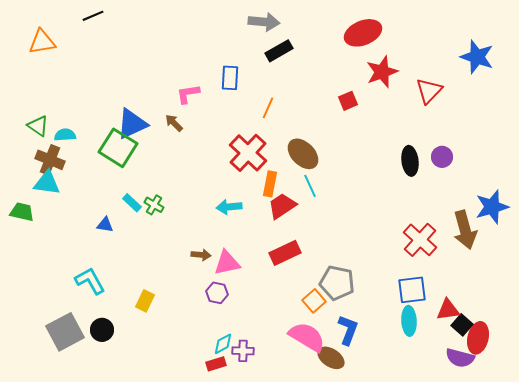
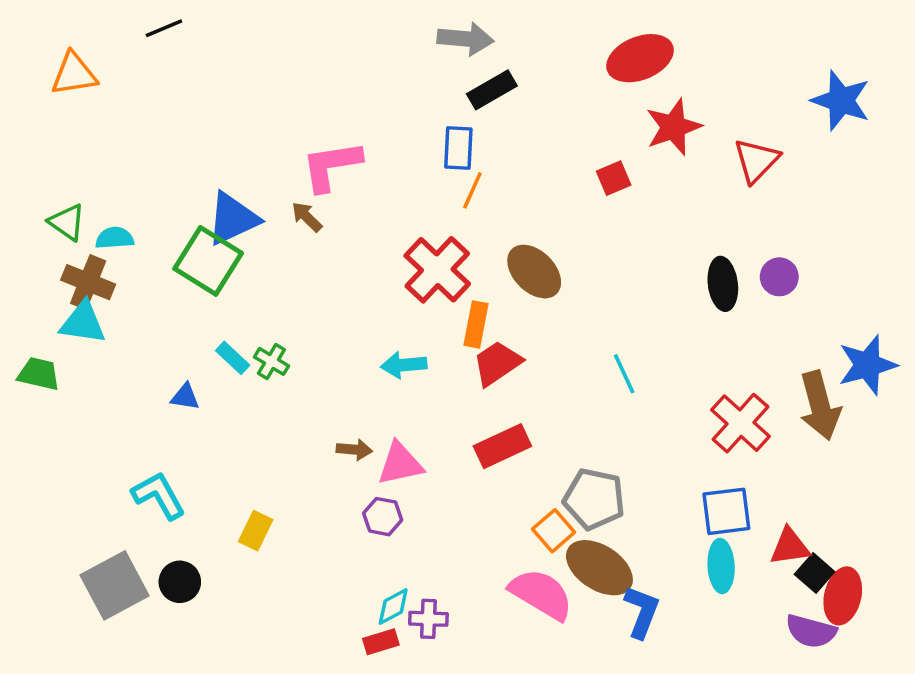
blue rectangle: (230, 78) -> (458, 148), moved
pink L-shape: (188, 94) -> (331, 166), size x1.5
cyan line: (310, 186) -> (624, 374), moved
blue L-shape: (348, 330) -> (642, 612), moved
brown ellipse: (331, 358) -> (599, 568), moved, size x1.4

